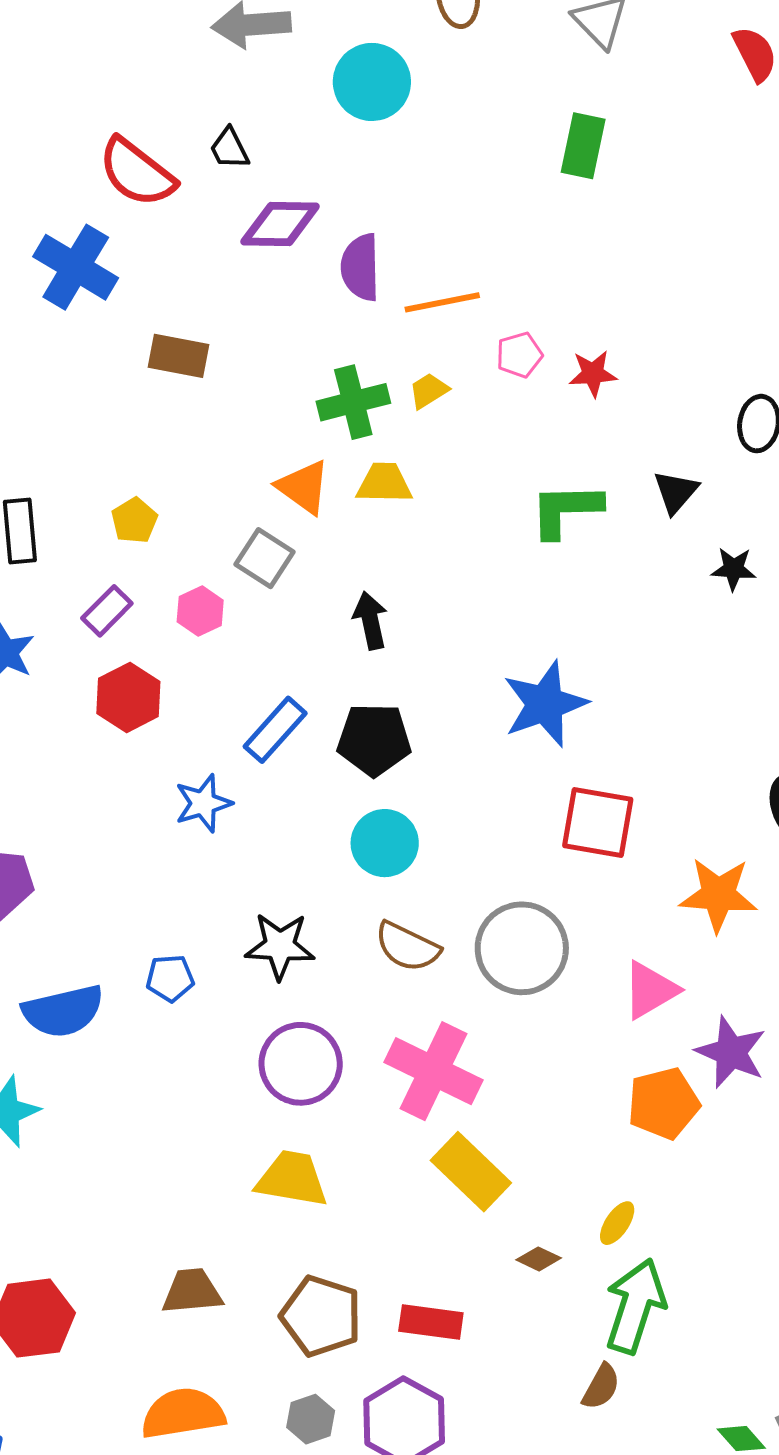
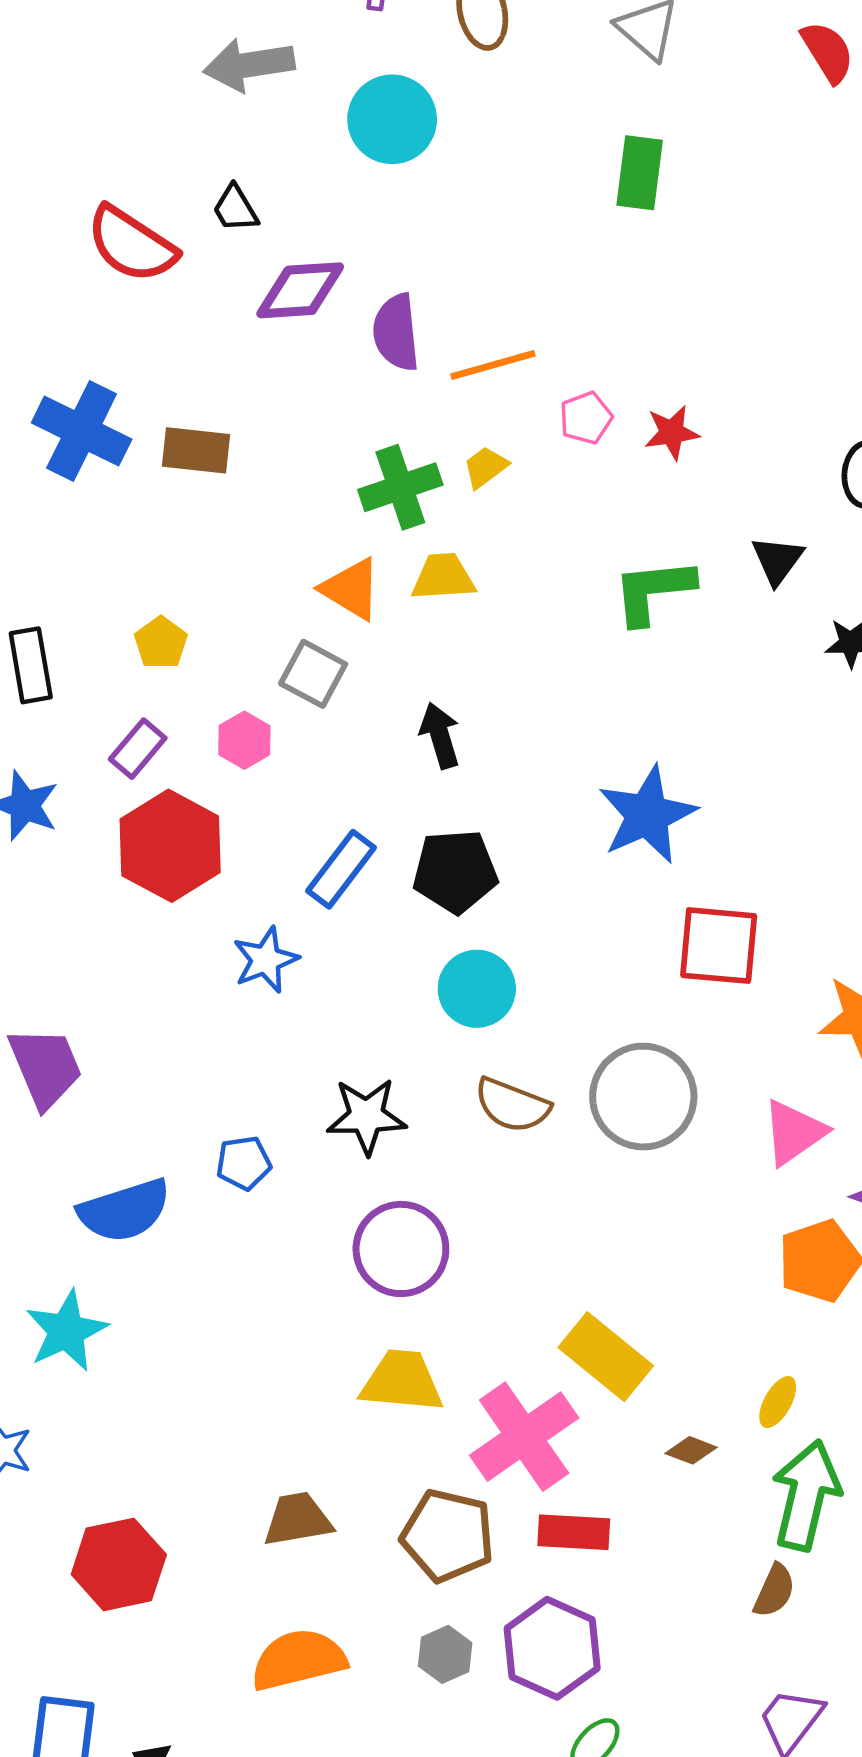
blue cross: (76, 267) -> (82, 431), moved
red hexagon: (128, 697) -> (170, 846), size x1.4
pink cross: (434, 1071) -> (524, 1437), moved, turned 34

